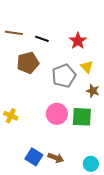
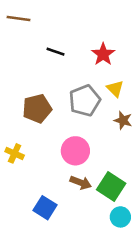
brown line: (14, 33) -> (19, 19), moved
brown pentagon: (28, 63) -> (37, 108), moved
green square: (82, 117) -> (111, 187), moved, turned 30
brown arrow: (56, 158) -> (81, 183), moved

